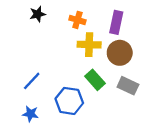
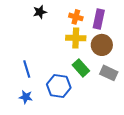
black star: (38, 14) -> (40, 12), moved
orange cross: (77, 20) -> (76, 17), moved
blue line: (32, 81) -> (27, 69), turned -60

